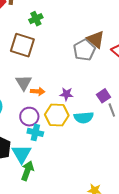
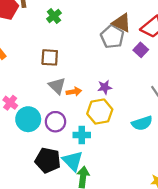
brown square: (22, 45) -> (50, 57), moved, size x0.7
purple square: (104, 96) -> (141, 50), moved
purple circle: (29, 117) -> (55, 122), moved
cyan semicircle: (84, 117) -> (142, 123), moved

